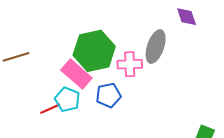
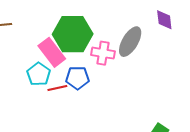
red line: (50, 109) -> (57, 88), moved

